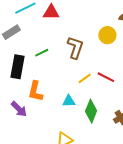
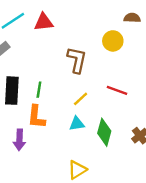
green line: (42, 53) -> (39, 90), moved, turned -48
yellow line: (85, 78) -> (81, 99), moved
purple arrow: (19, 109) -> (19, 140), turned 54

